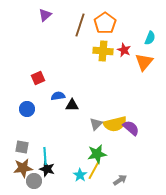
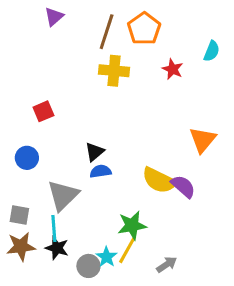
yellow cross: (103, 51) -> (114, 71), moved
orange triangle: (144, 62) -> (203, 140), moved
blue semicircle: (58, 96) -> (101, 171), moved
black triangle: (72, 105) -> (94, 152), turned -40
gray triangle: (96, 124) -> (63, 195), moved, size x1.6
yellow semicircle: (115, 124) -> (159, 180), turned 40
gray circle: (34, 181) -> (88, 266), moved

